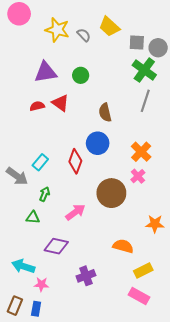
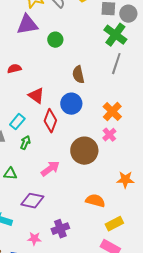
purple triangle: (46, 72) -> (27, 25), moved
red triangle: (60, 103) -> (36, 96), moved
green arrow: (45, 194) -> (25, 143), moved
pink star: (41, 284) -> (34, 239), moved

